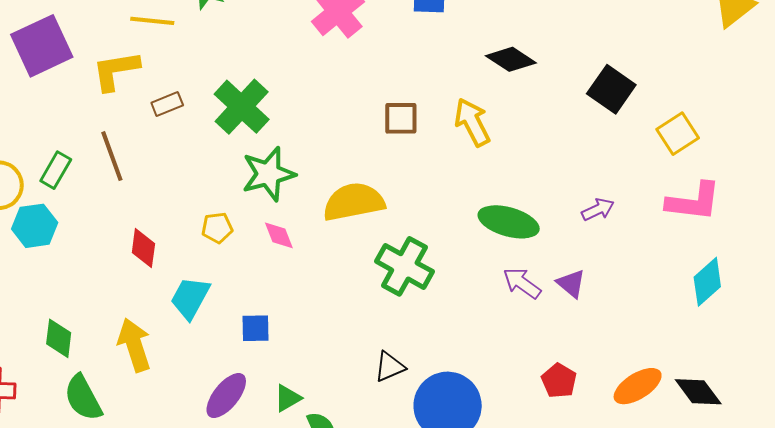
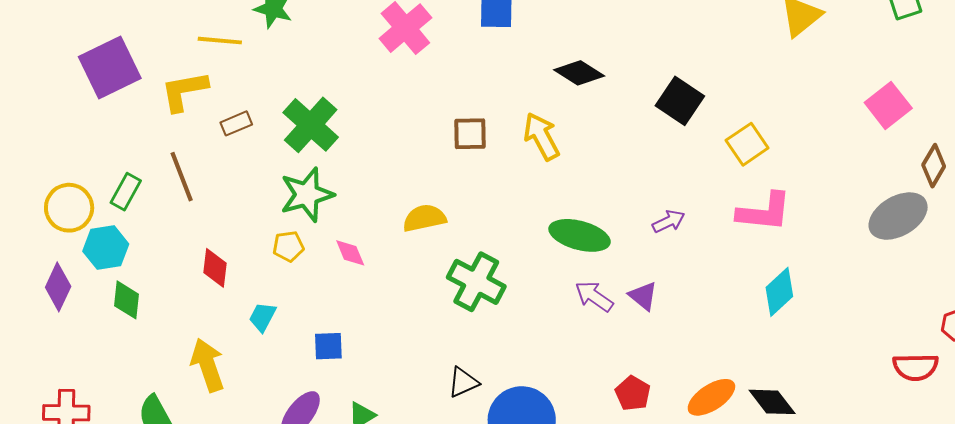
green star: (268, 174) -> (307, 194), moved
yellow semicircle: (354, 202) -> (424, 218), size x0.7
cyan trapezoid: (190, 298) -> (263, 317), size x0.7
green diamond: (59, 338) -> (126, 300), moved

